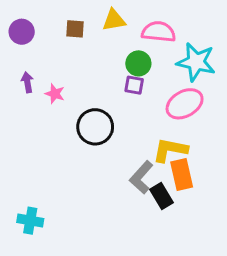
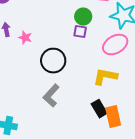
orange rectangle: (182, 174) -> (113, 117), moved
gray L-shape: (141, 177) -> (51, 96), moved

